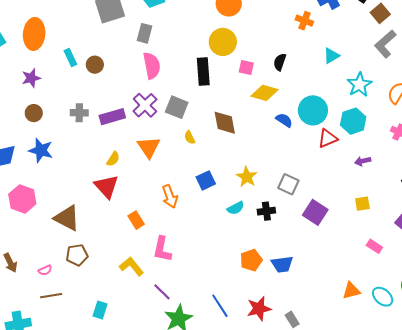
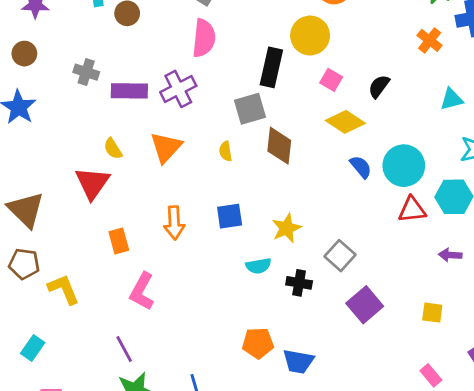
gray square: (177, 107) -> (250, 109), moved, turned 35
yellow semicircle: (113, 159) -> (113, 149), turned 98
yellow L-shape: (132, 266) -> (64, 289), moved

